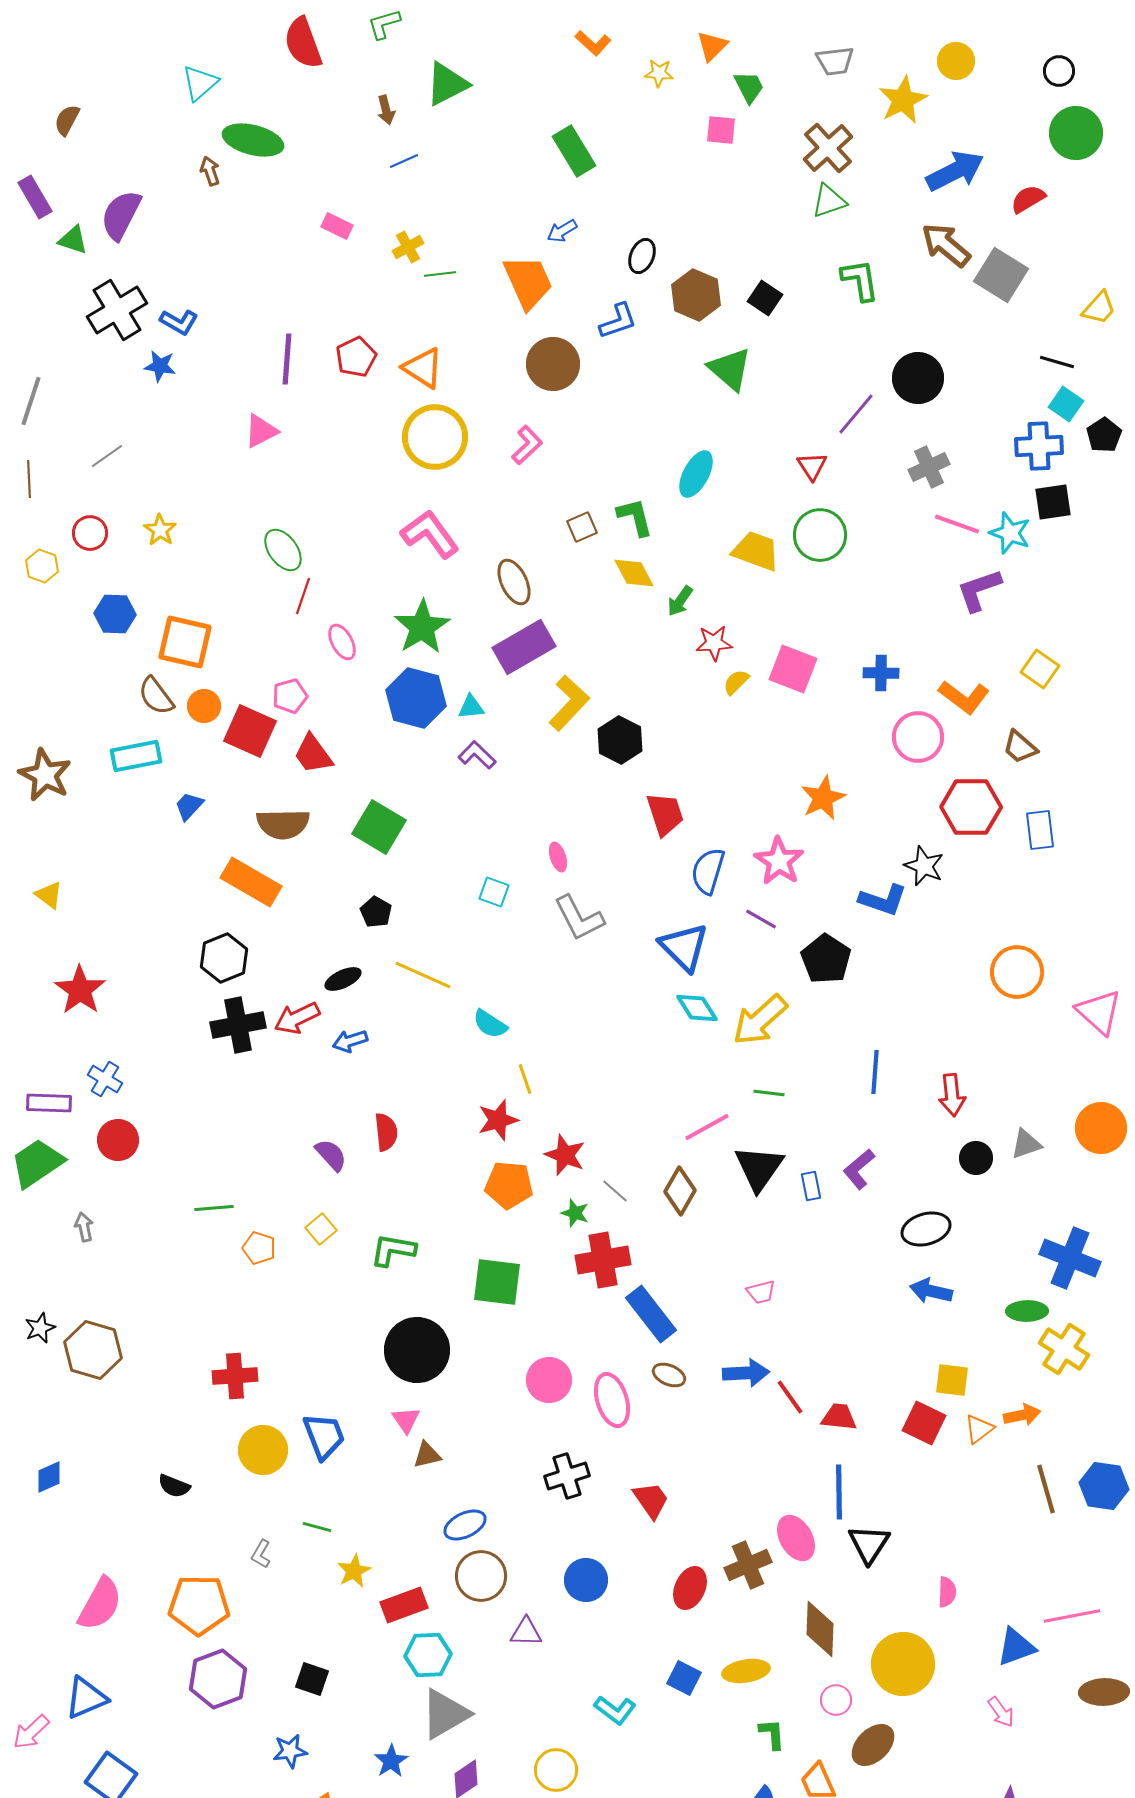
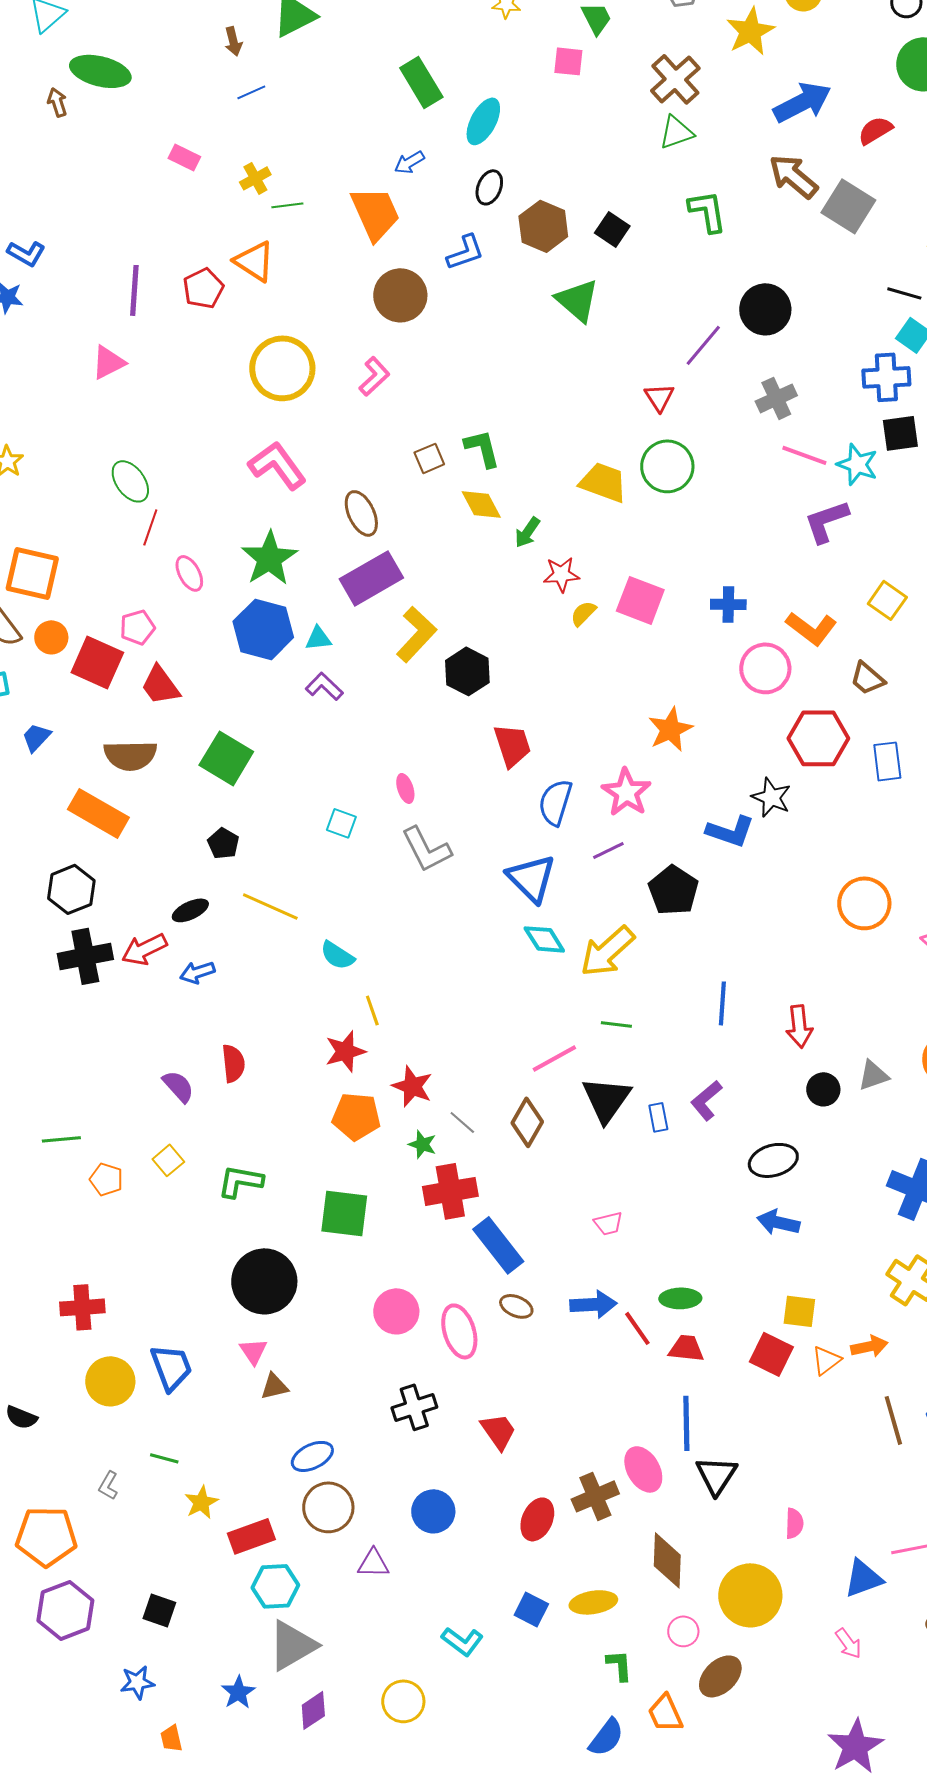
orange triangle: (423, 368) -> (254, 261), moved
cyan ellipse: (696, 474) -> (483, 121), moved
purple line: (761, 919) -> (608, 850), turned -56
green ellipse: (1027, 1311) -> (680, 1298), moved

